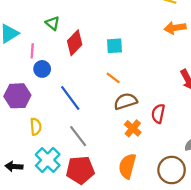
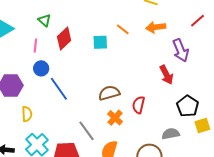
pink line: (32, 51) -> (35, 46), moved
blue circle: (42, 69) -> (41, 68), moved
orange line: (113, 78) -> (123, 29), moved
gray line: (78, 136) -> (86, 131), moved

